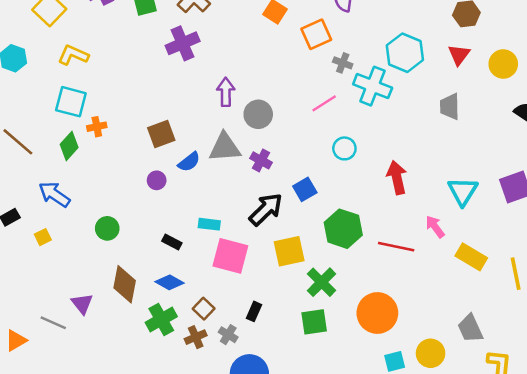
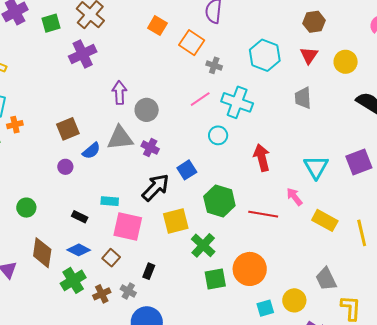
orange square: (316, 34) -> (192, 43), turned -30
cyan cross: (373, 86) -> (237, 102), moved
brown square: (204, 309) -> (111, 258), moved
green square: (314, 322) -> (215, 279), moved

